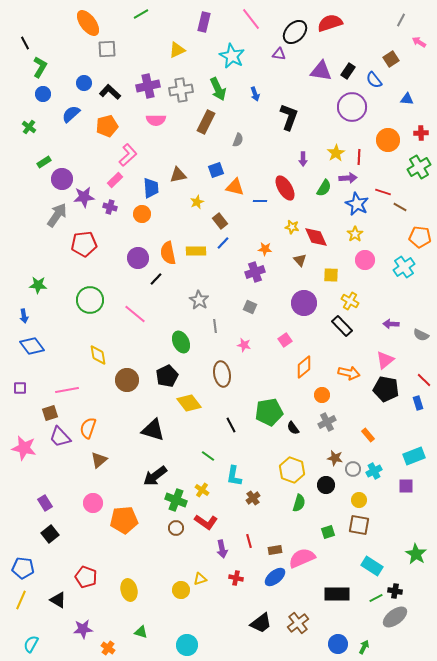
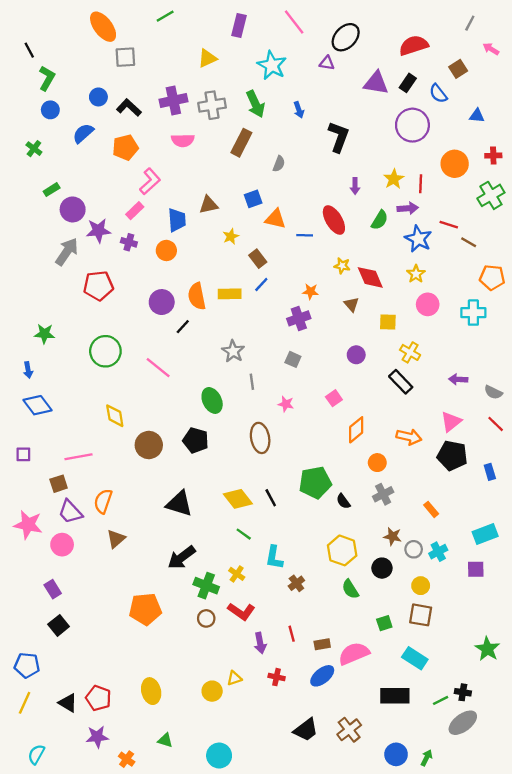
red semicircle: (330, 23) -> (414, 45), moved
cyan cross: (404, 267) -> (473, 313), turned 35
purple circle: (304, 303) -> (356, 355), size x0.6
black pentagon: (167, 376) -> (196, 440), turned -30
red line: (424, 380) -> (496, 424), moved
yellow diamond: (189, 403) -> (238, 499), moved
pink circle: (93, 503) -> (62, 545), moved
green semicircle: (299, 503) -> (350, 589), turned 132
cyan rectangle: (372, 566) -> (415, 658), moved
red pentagon: (86, 577) -> (98, 698), moved

